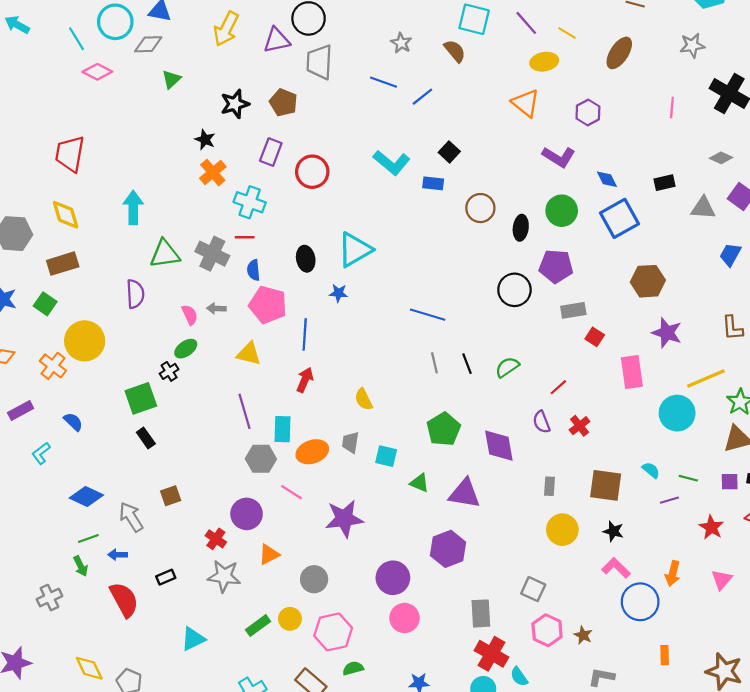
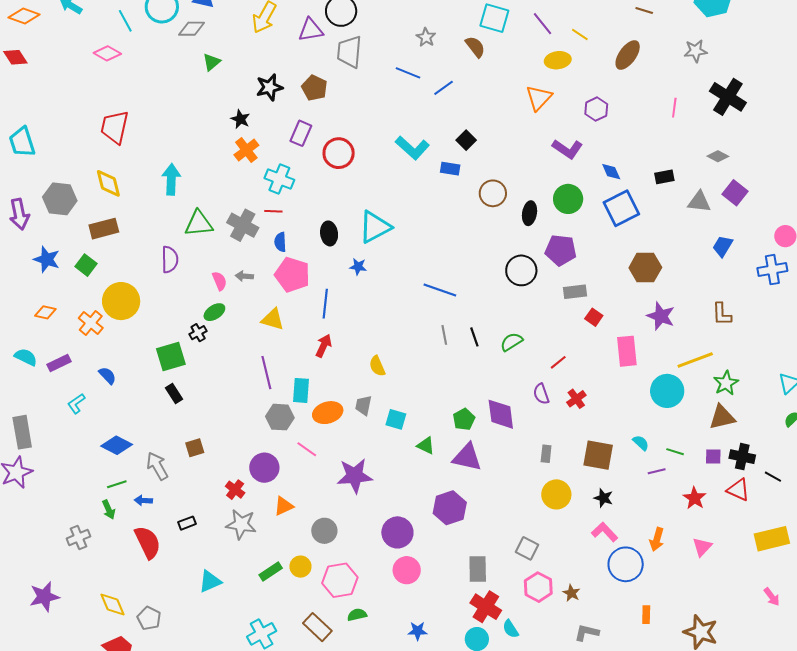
pink diamond: (97, 72) -> (107, 53), moved
orange triangle: (526, 103) -> (539, 98), turned 32
green pentagon: (444, 429) -> (464, 419), moved, size x0.7

